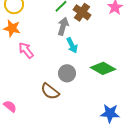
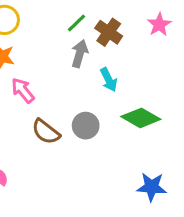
cyan arrow: (72, 45) -> (109, 80), moved
brown semicircle: (50, 91) -> (46, 132), moved

